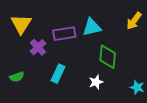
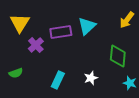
cyan triangle: (92, 27) -> (87, 26), turned -30
green diamond: (108, 57) -> (118, 56), moved
cyan rectangle: (58, 74) -> (58, 80), moved

